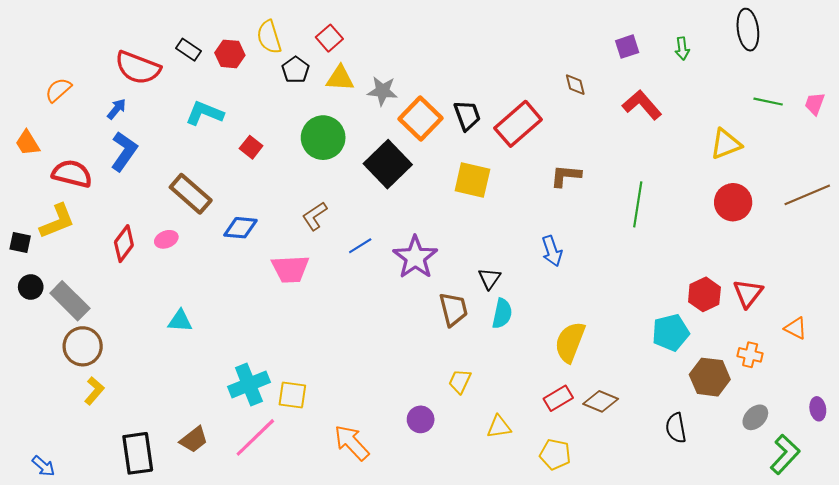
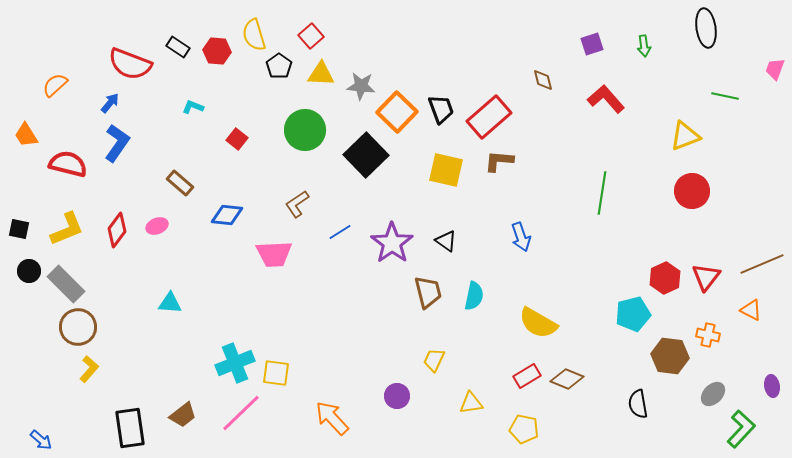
pink trapezoid: (815, 104) -> (775, 69), moved
cyan L-shape: (204, 113) -> (193, 107), size x0.6
brown L-shape: (566, 176) -> (499, 161), moved
brown rectangle: (191, 194) -> (180, 183), size x0.7
brown line: (807, 195) -> (762, 264), moved
yellow L-shape: (57, 221) -> (67, 229), moved
black triangle: (489, 279) -> (446, 241), moved, turned -30
yellow semicircle: (570, 342) -> (538, 323), turned -81

